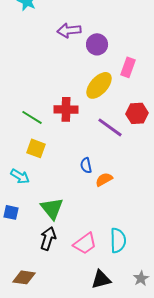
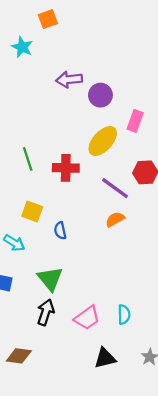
green line: (32, 117) -> (28, 159), moved, turned 40
blue semicircle: (86, 165) -> (60, 231), moved
orange semicircle: (104, 179) -> (115, 219), moved
cyan semicircle: (118, 240) -> (124, 314), size x0.7

